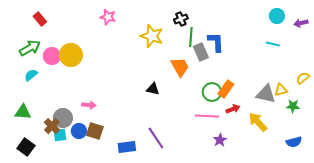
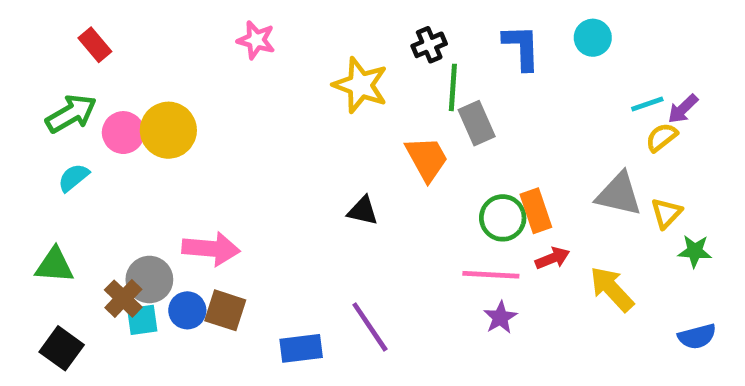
cyan circle: (277, 16) -> (593, 38), moved
purple arrow: (301, 23) -> (683, 109), moved, turned -32
blue L-shape: (216, 42) -> (522, 47), moved
cyan line: (273, 44) -> (647, 104), turned -32
yellow semicircle: (303, 78) -> (662, 137), moved
orange rectangle: (226, 89) -> (536, 211), turned -54
yellow triangle: (281, 90) -> (666, 213), turned -32
gray triangle: (266, 94) -> (619, 194), moved
pink arrow: (89, 105) -> (211, 249), size x1.6
purple star: (220, 140) -> (500, 317), moved

